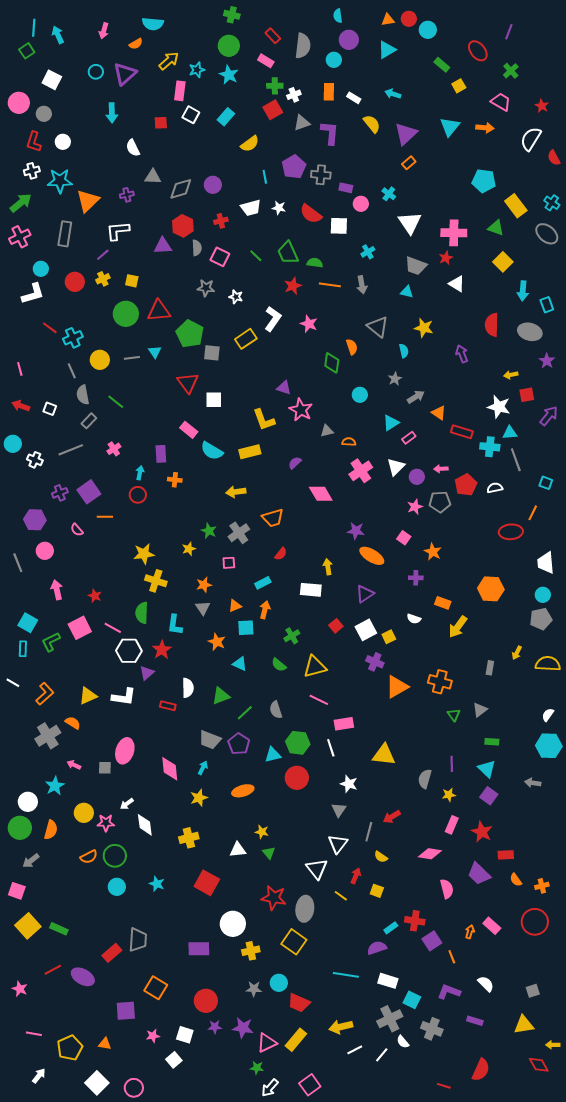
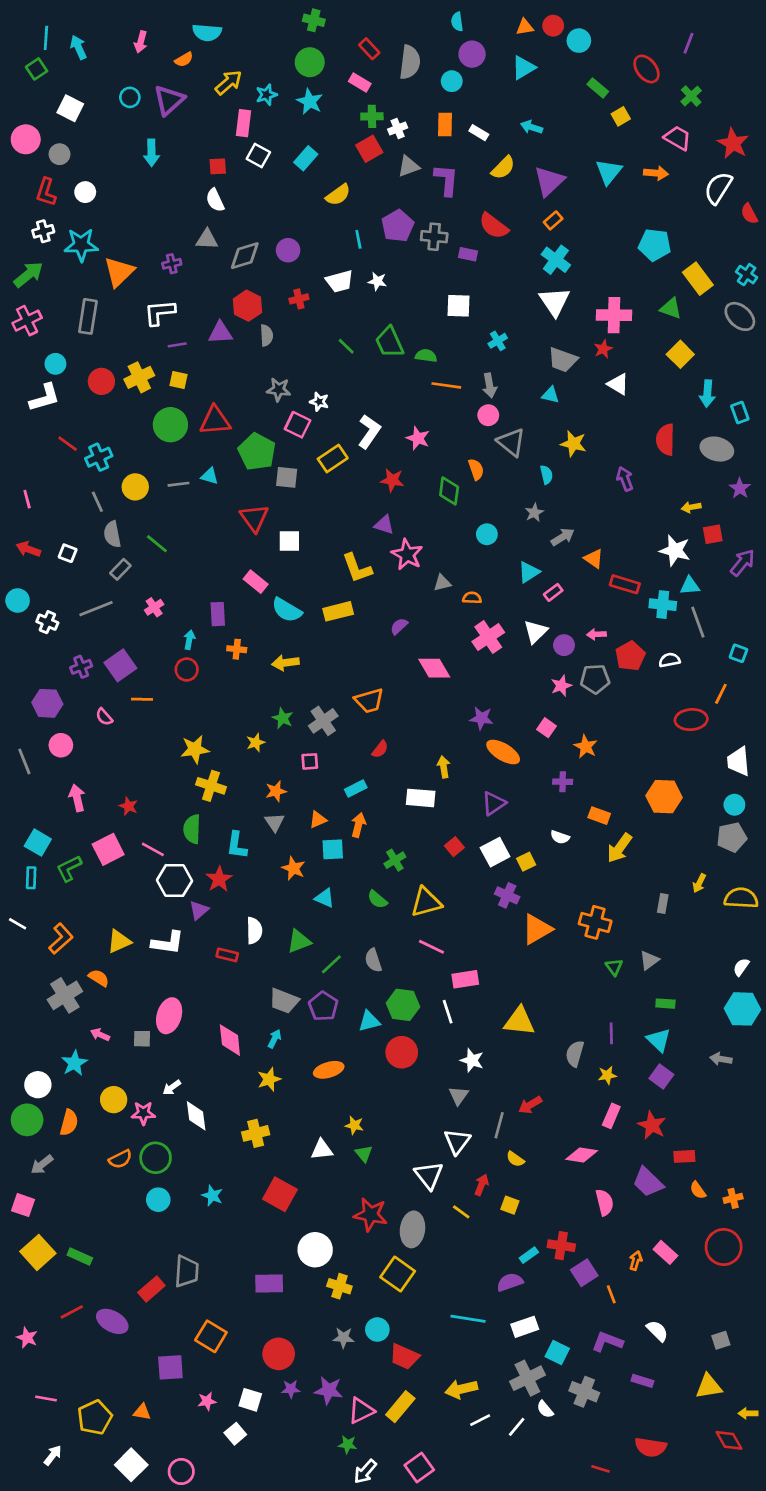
red star: (542, 106) -> (733, 143), size x1.6
yellow semicircle: (372, 124) -> (503, 168), turned 84
white semicircle: (133, 148) -> (215, 200), moved
cyan cross: (389, 194) -> (556, 260), moved, size x1.5
pink circle: (361, 204) -> (488, 415), moved
red semicircle: (311, 214) -> (494, 226), moved
purple line: (103, 255) -> (177, 345), moved, turned 32
pink square: (220, 257) -> (298, 425), moved
yellow cross: (103, 279) -> (139, 377), size x1.5
red star: (293, 286) -> (392, 480), moved, turned 30
cyan triangle: (155, 352) -> (210, 476), turned -40
yellow arrow: (236, 492) -> (285, 663), moved
yellow cross: (251, 951) -> (339, 1286), turned 30
white rectangle: (388, 981) -> (525, 1327), turned -36
red semicircle: (481, 1070) -> (651, 1447), turned 75

